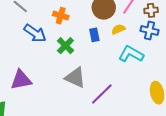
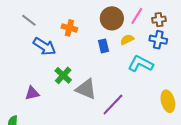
green cross: (65, 46) -> (63, 75), moved
purple triangle: (21, 80) -> (32, 93), size x0.7

